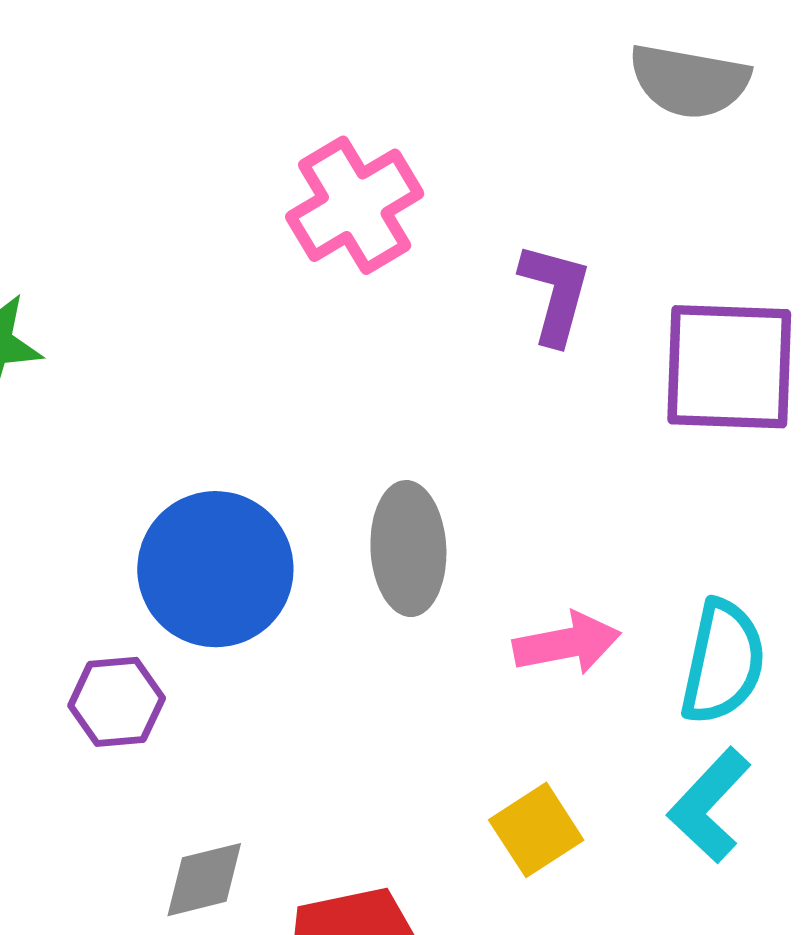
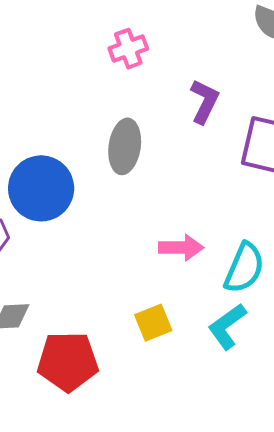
pink cross: (355, 205) -> (128, 49), size x0.7
gray ellipse: (408, 549) -> (125, 146), moved

